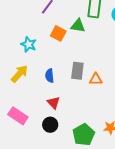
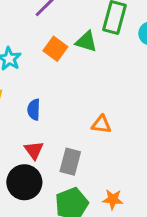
gray rectangle: (77, 71) -> (70, 162), moved
black circle: (50, 125) -> (24, 182), size x1.5

